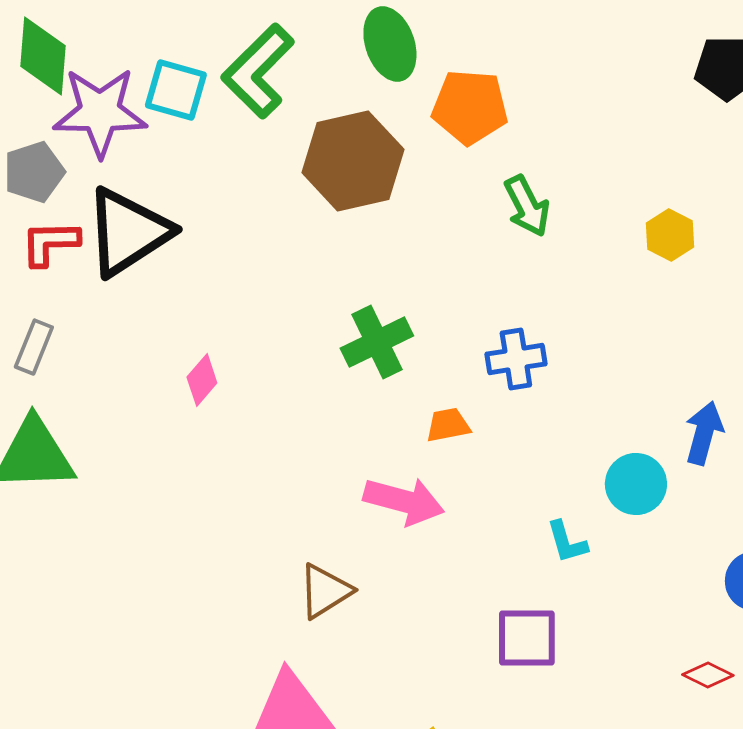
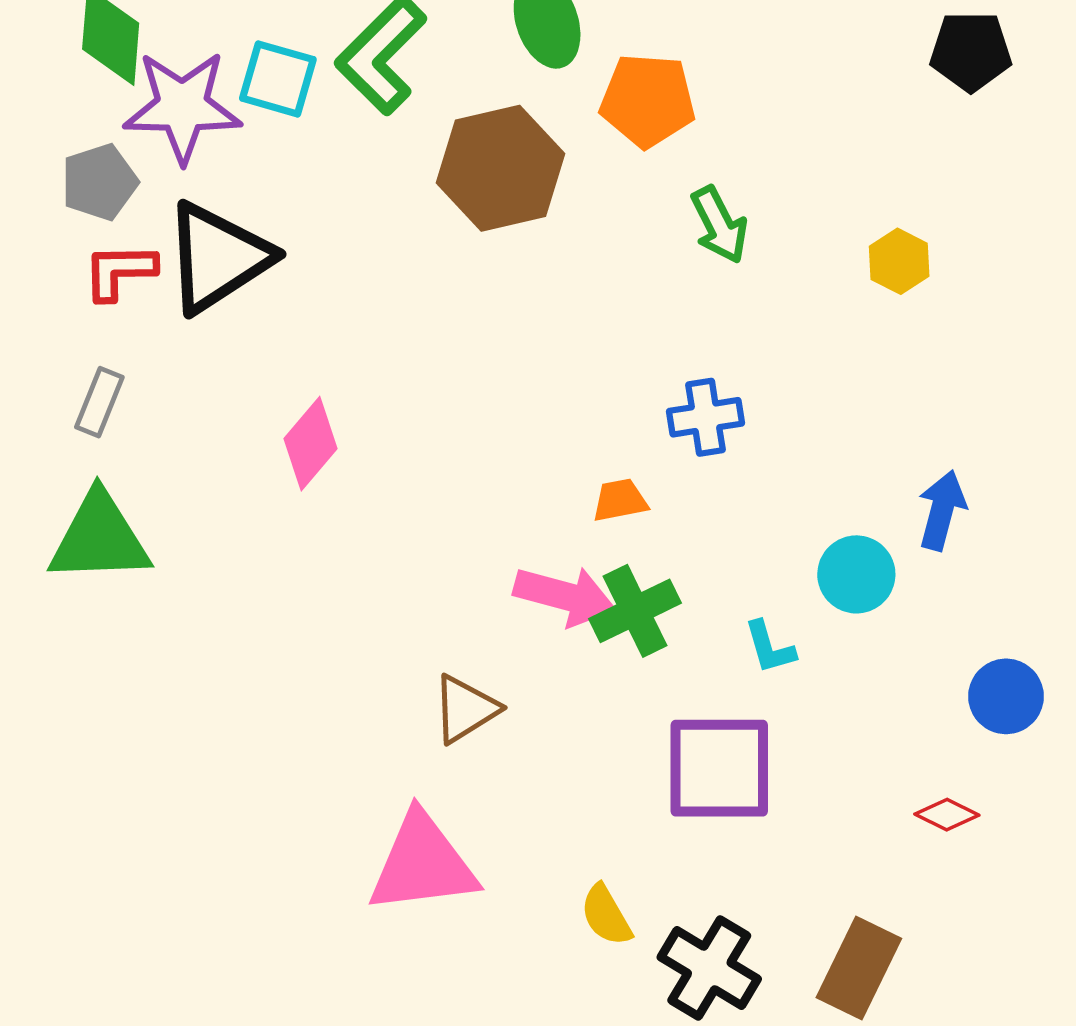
green cross: (377, 342) -> (635, 611), moved
pink diamond: (202, 380) -> (311, 444), size x1.4
purple square: (527, 638) -> (719, 768), size x1.4

